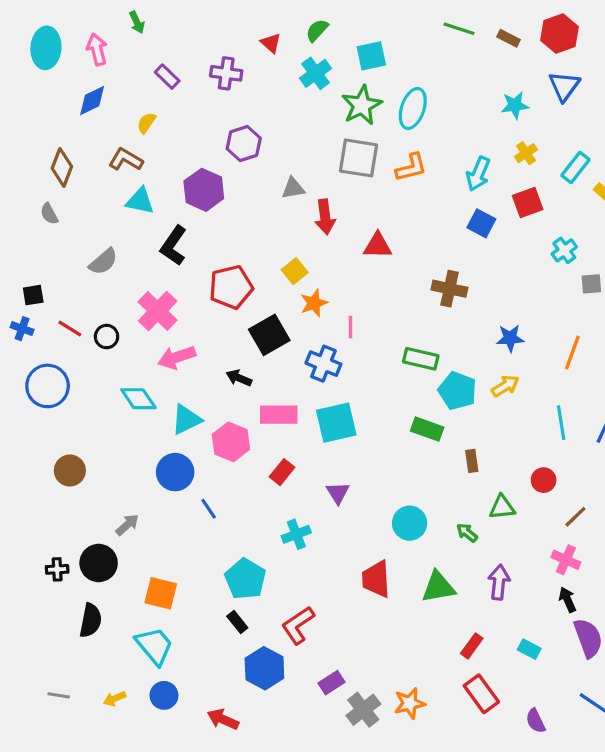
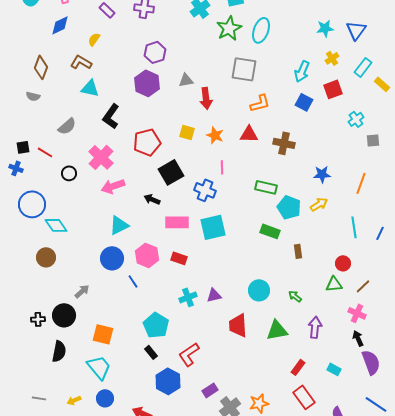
blue triangle: (564, 86) -> (356, 30), moved
gray square: (359, 158) -> (244, 69), moved
orange L-shape: (411, 167) -> (260, 103), moved
purple hexagon: (204, 190) -> (147, 83), moved
gray semicircle: (49, 214) -> (33, 96), turned -48
red triangle: (378, 246) -> (249, 134), moved
yellow square: (295, 271) -> (187, 132), turned -35
orange star: (314, 303) -> (215, 135), moved, turned -30
red line: (70, 329) -> (45, 152), moved
cyan diamond: (138, 399) -> (56, 225), moved
pink hexagon: (231, 442) -> (147, 255), moved
red rectangle: (282, 472) -> (179, 258), turned 70
purple triangle: (338, 493) -> (214, 295), moved, turned 49
green triangle: (502, 507) -> (334, 284), moved

